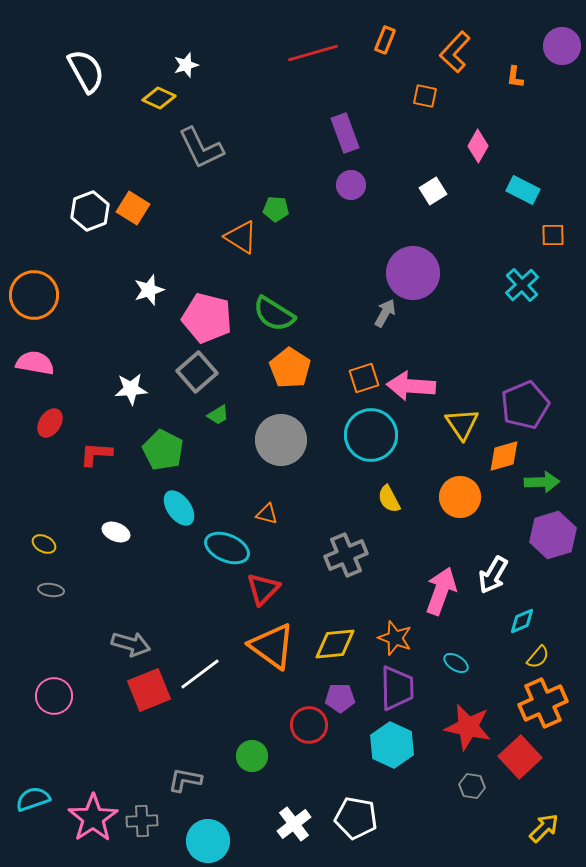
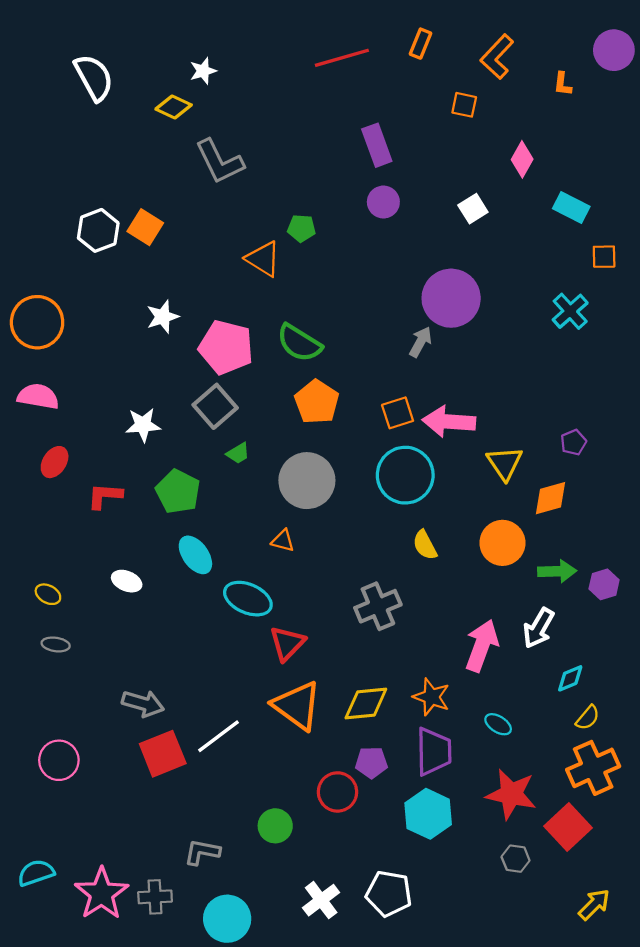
purple pentagon: (525, 405) -> (573, 442), size x0.5
green arrow: (542, 482) -> (557, 571), moved
orange triangle: (267, 514) -> (283, 541), moved
purple hexagon: (553, 535) -> (604, 584), size x0.6

